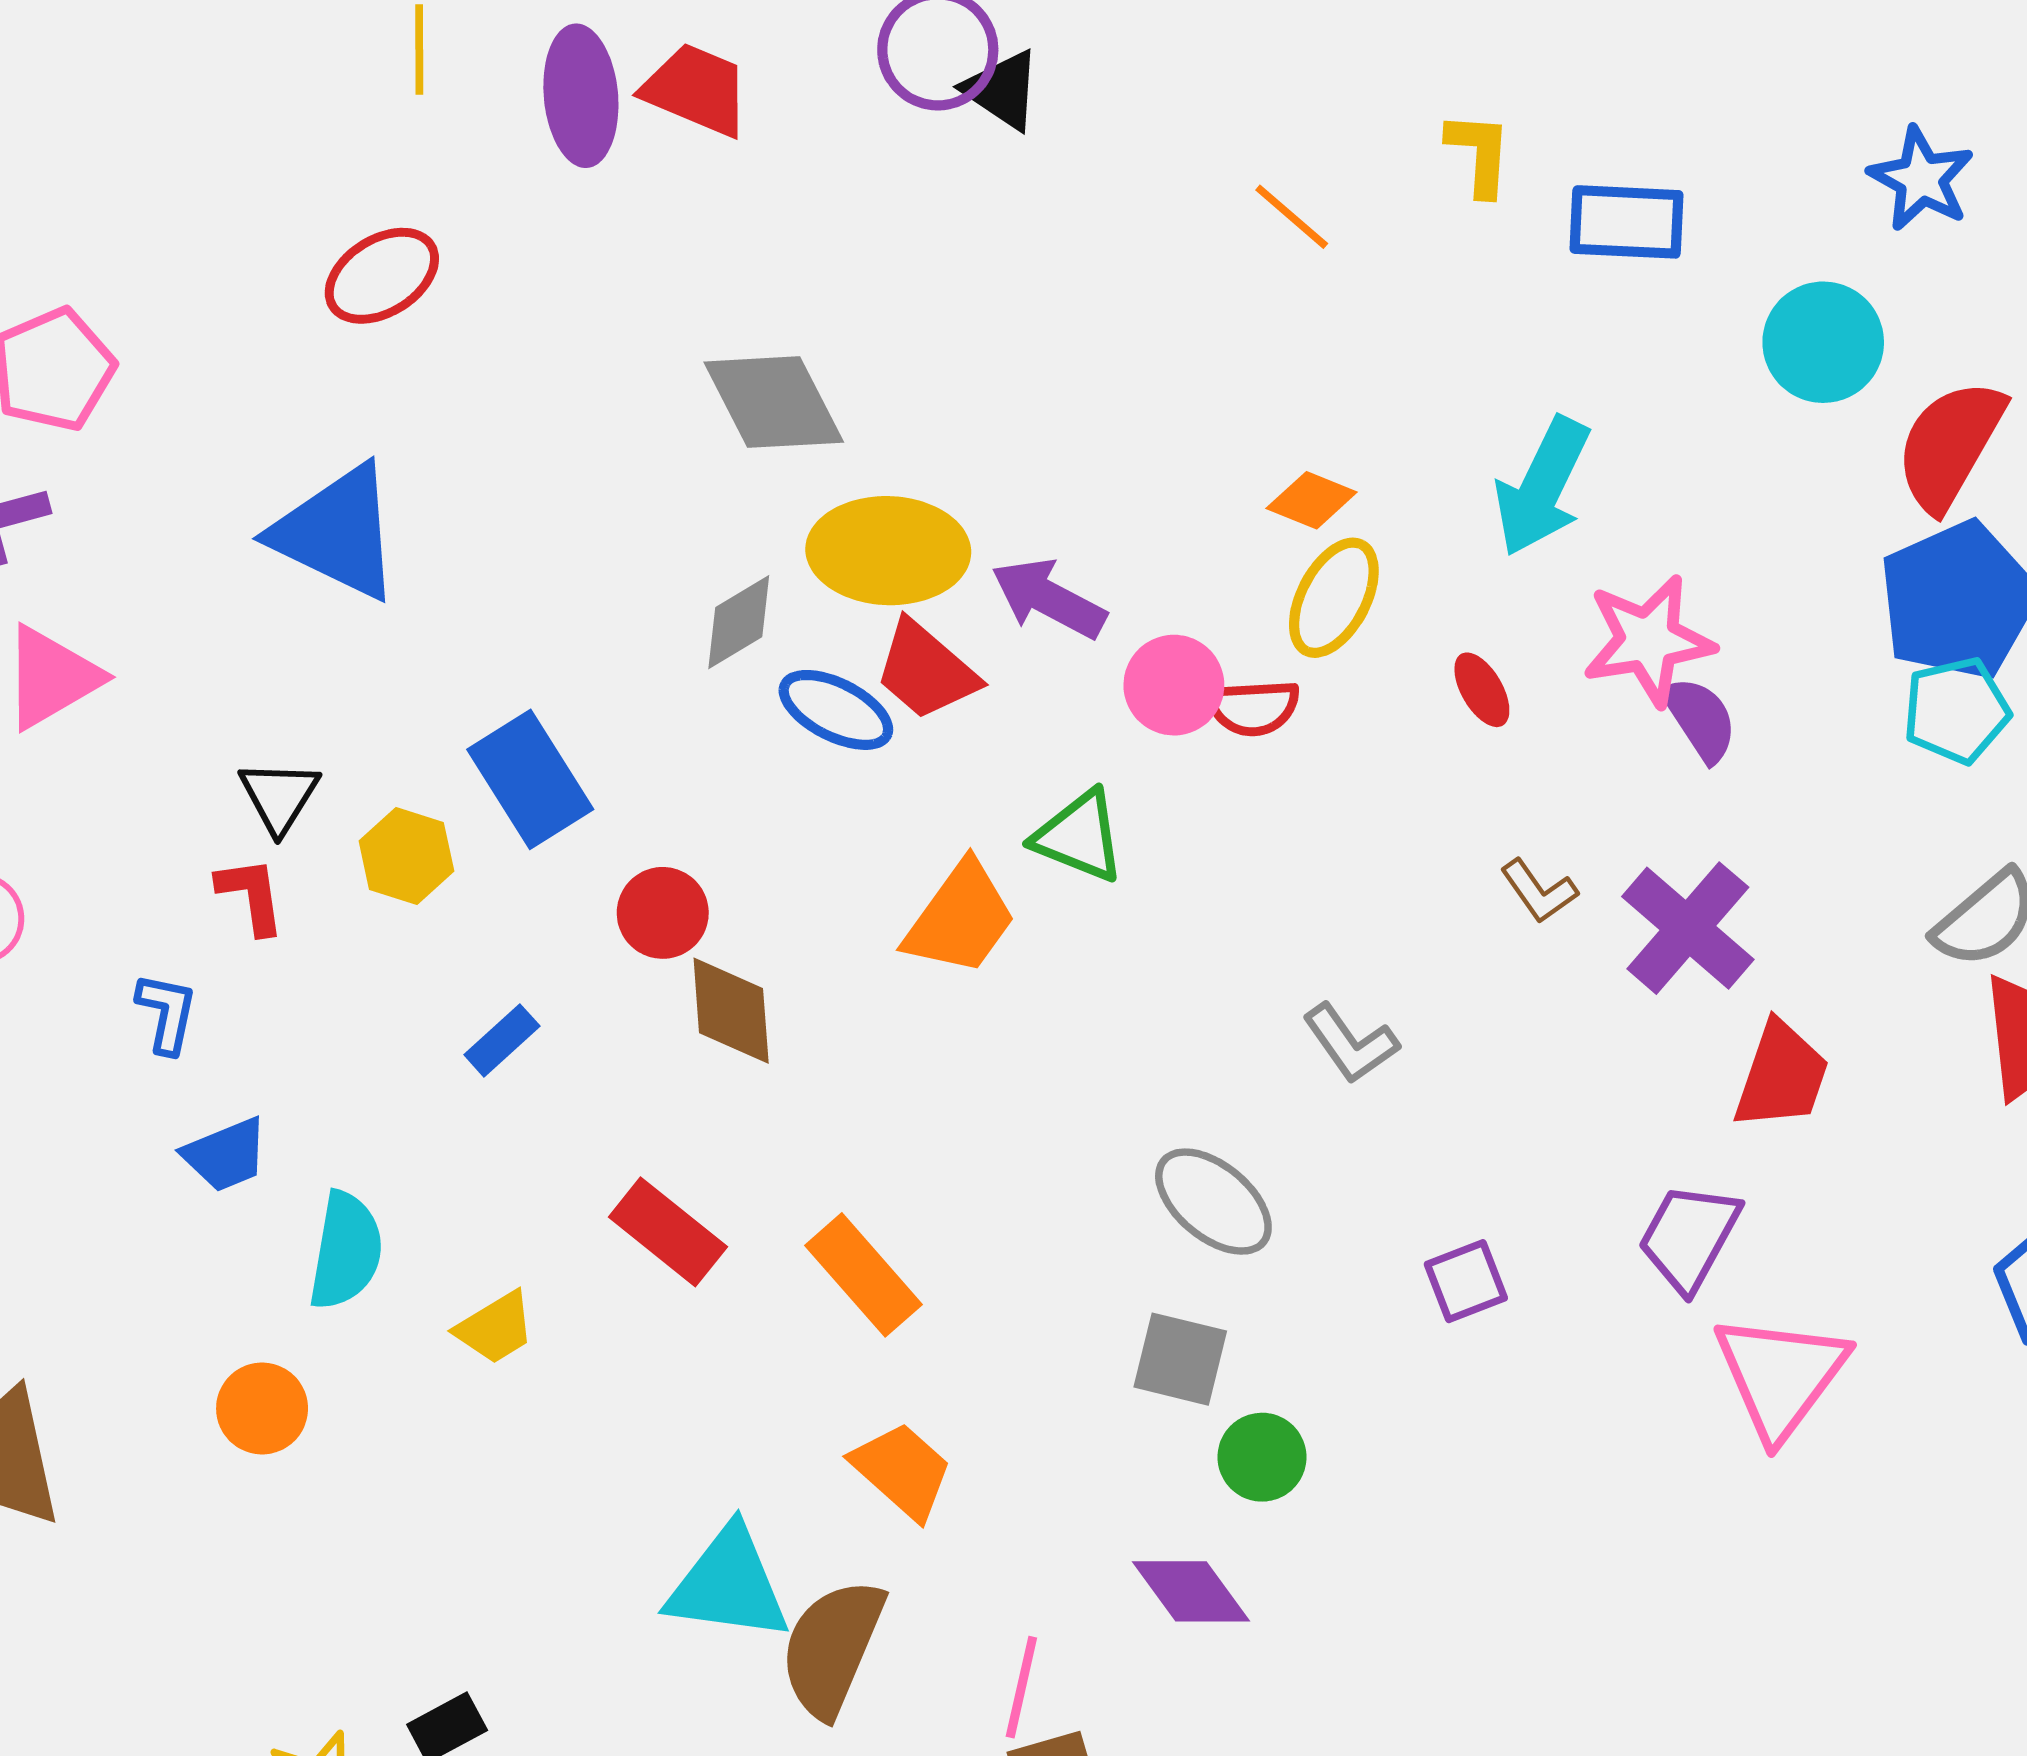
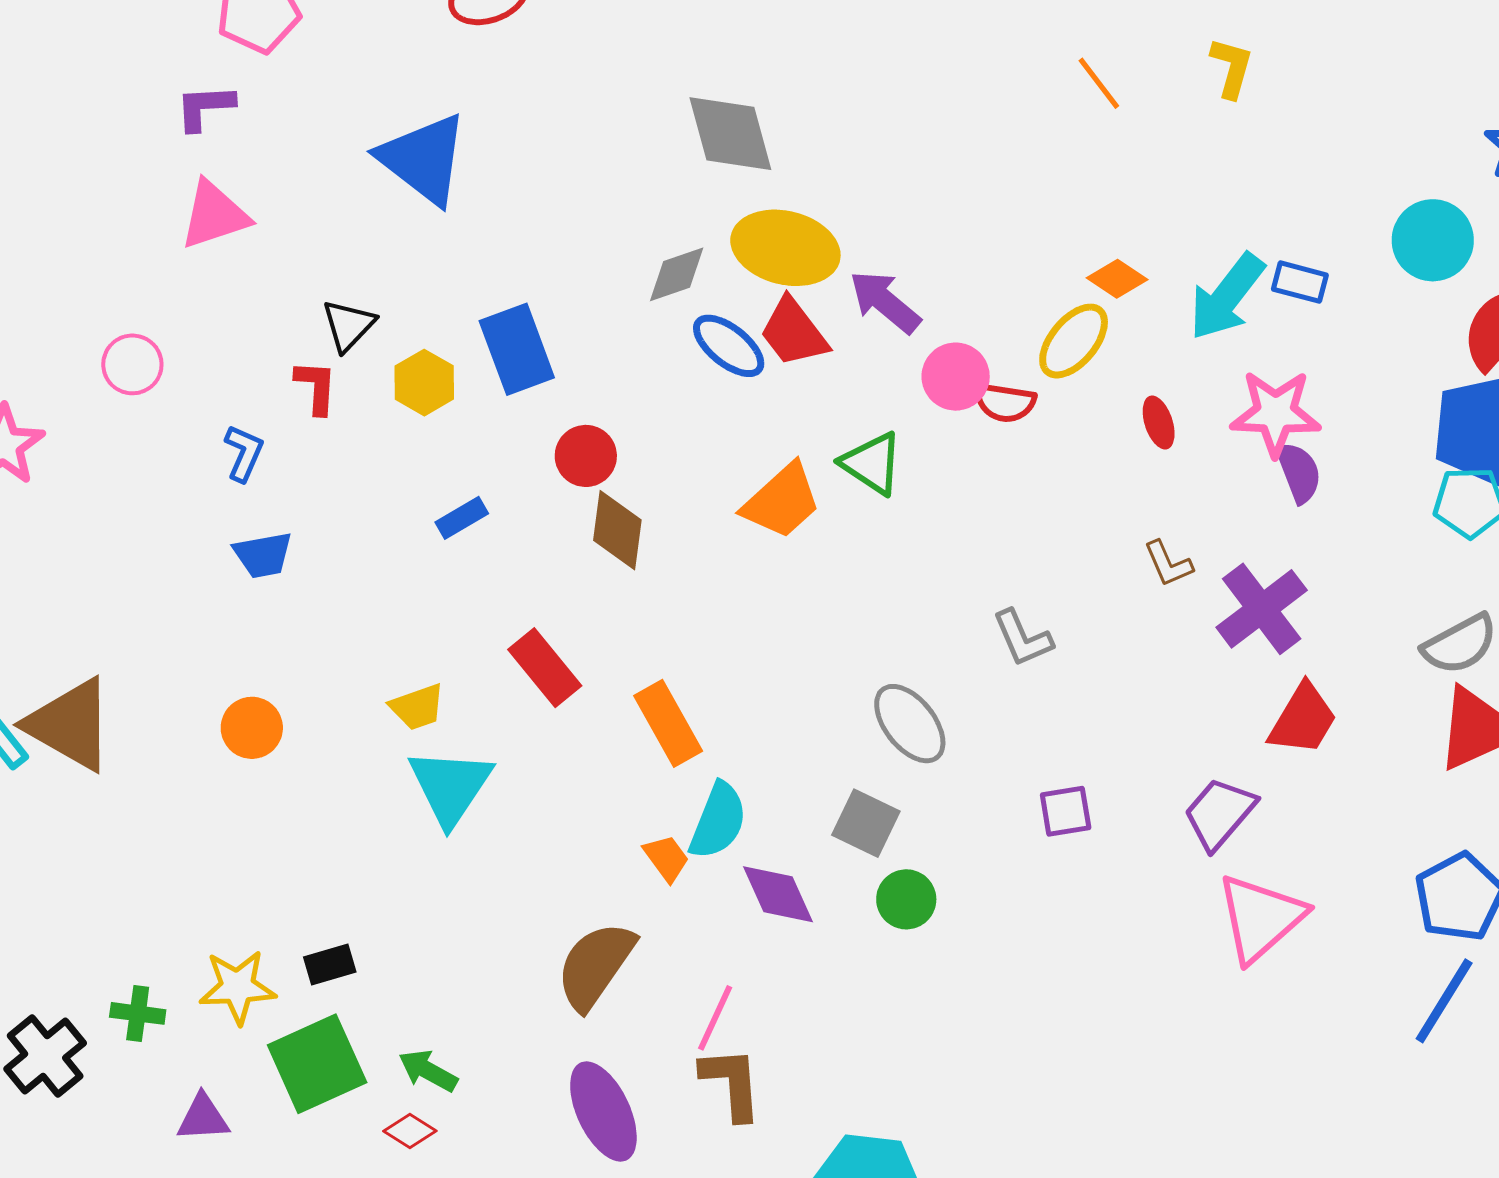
blue rectangle: (1627, 222) -> (1300, 282), moved, size x0.7
orange diamond: (1312, 500) -> (1117, 279), moved
cyan semicircle: (346, 1251) -> (718, 821), moved
orange trapezoid: (902, 1471) -> (666, 858), size x0.7
cyan triangle: (728, 1584) -> (450, 786), moved, turned 44
purple diamond: (1191, 1591) -> (778, 894), moved

